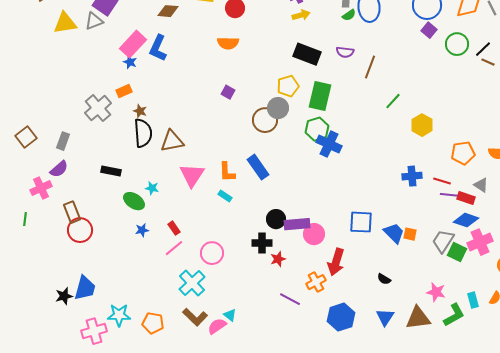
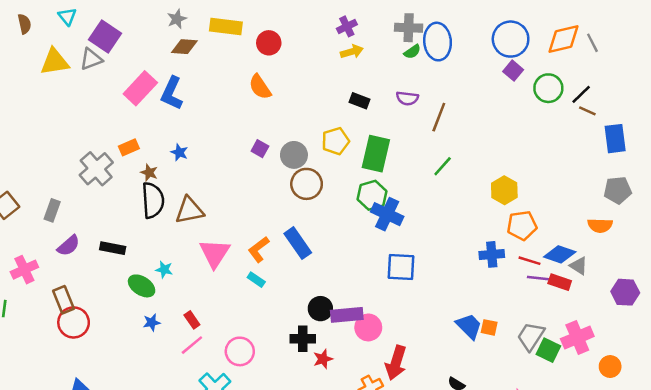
orange semicircle: (228, 43) -> (260, 87), turned 55
black rectangle: (307, 54) -> (359, 101), size x0.6
blue star: (130, 62) -> (179, 152), moved
green line: (393, 101) -> (443, 166), moved
gray circle: (278, 108) -> (294, 155), moved
orange pentagon: (463, 153) -> (522, 225), moved
purple semicircle: (59, 169) -> (68, 246), moved
orange L-shape: (227, 172) -> (259, 249), turned 55
blue diamond: (466, 220) -> (560, 254), moved
blue square: (361, 222) -> (401, 267), moved

